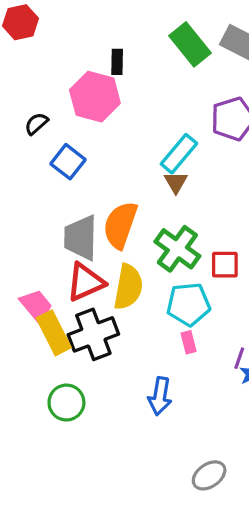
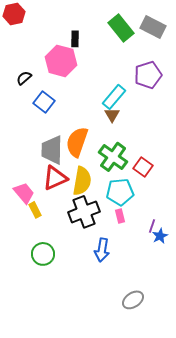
red square: (225, 265) -> (143, 167), turned 36
yellow rectangle: (54, 333) -> (35, 210), size x0.6
black cross: (93, 334) -> (84, 212), moved

